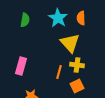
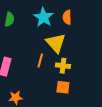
orange line: (59, 72) -> (40, 60), moved
orange square: (77, 86) -> (63, 87), turned 32

